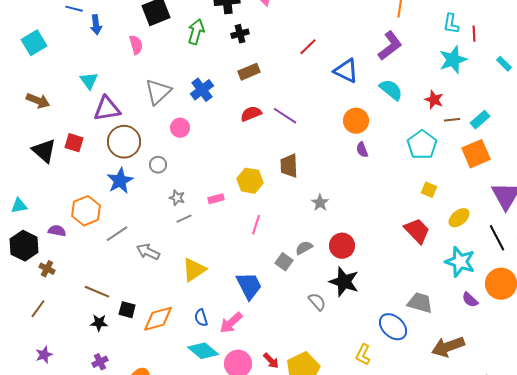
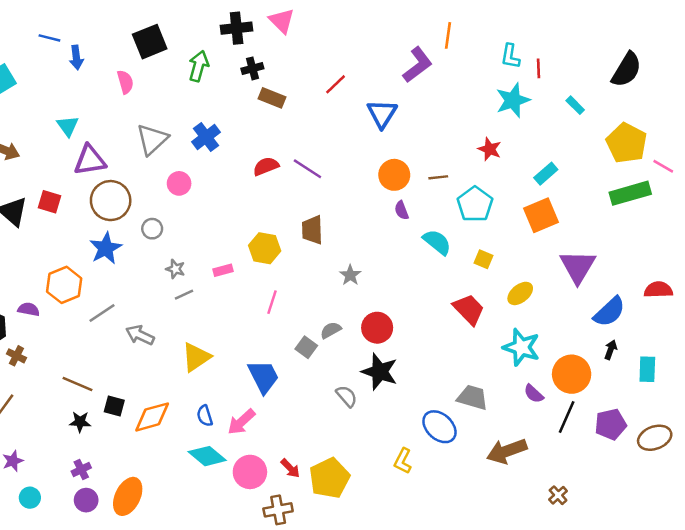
purple L-shape: (390, 46) -> (417, 65), moved
blue triangle: (346, 71) -> (382, 114), turned 36
brown rectangle: (249, 72) -> (272, 98), moved, turned 45
cyan semicircle: (391, 90) -> (437, 242), moved
brown line: (452, 120) -> (438, 177), moved
black line: (497, 238) -> (567, 417), moved, turned 52

